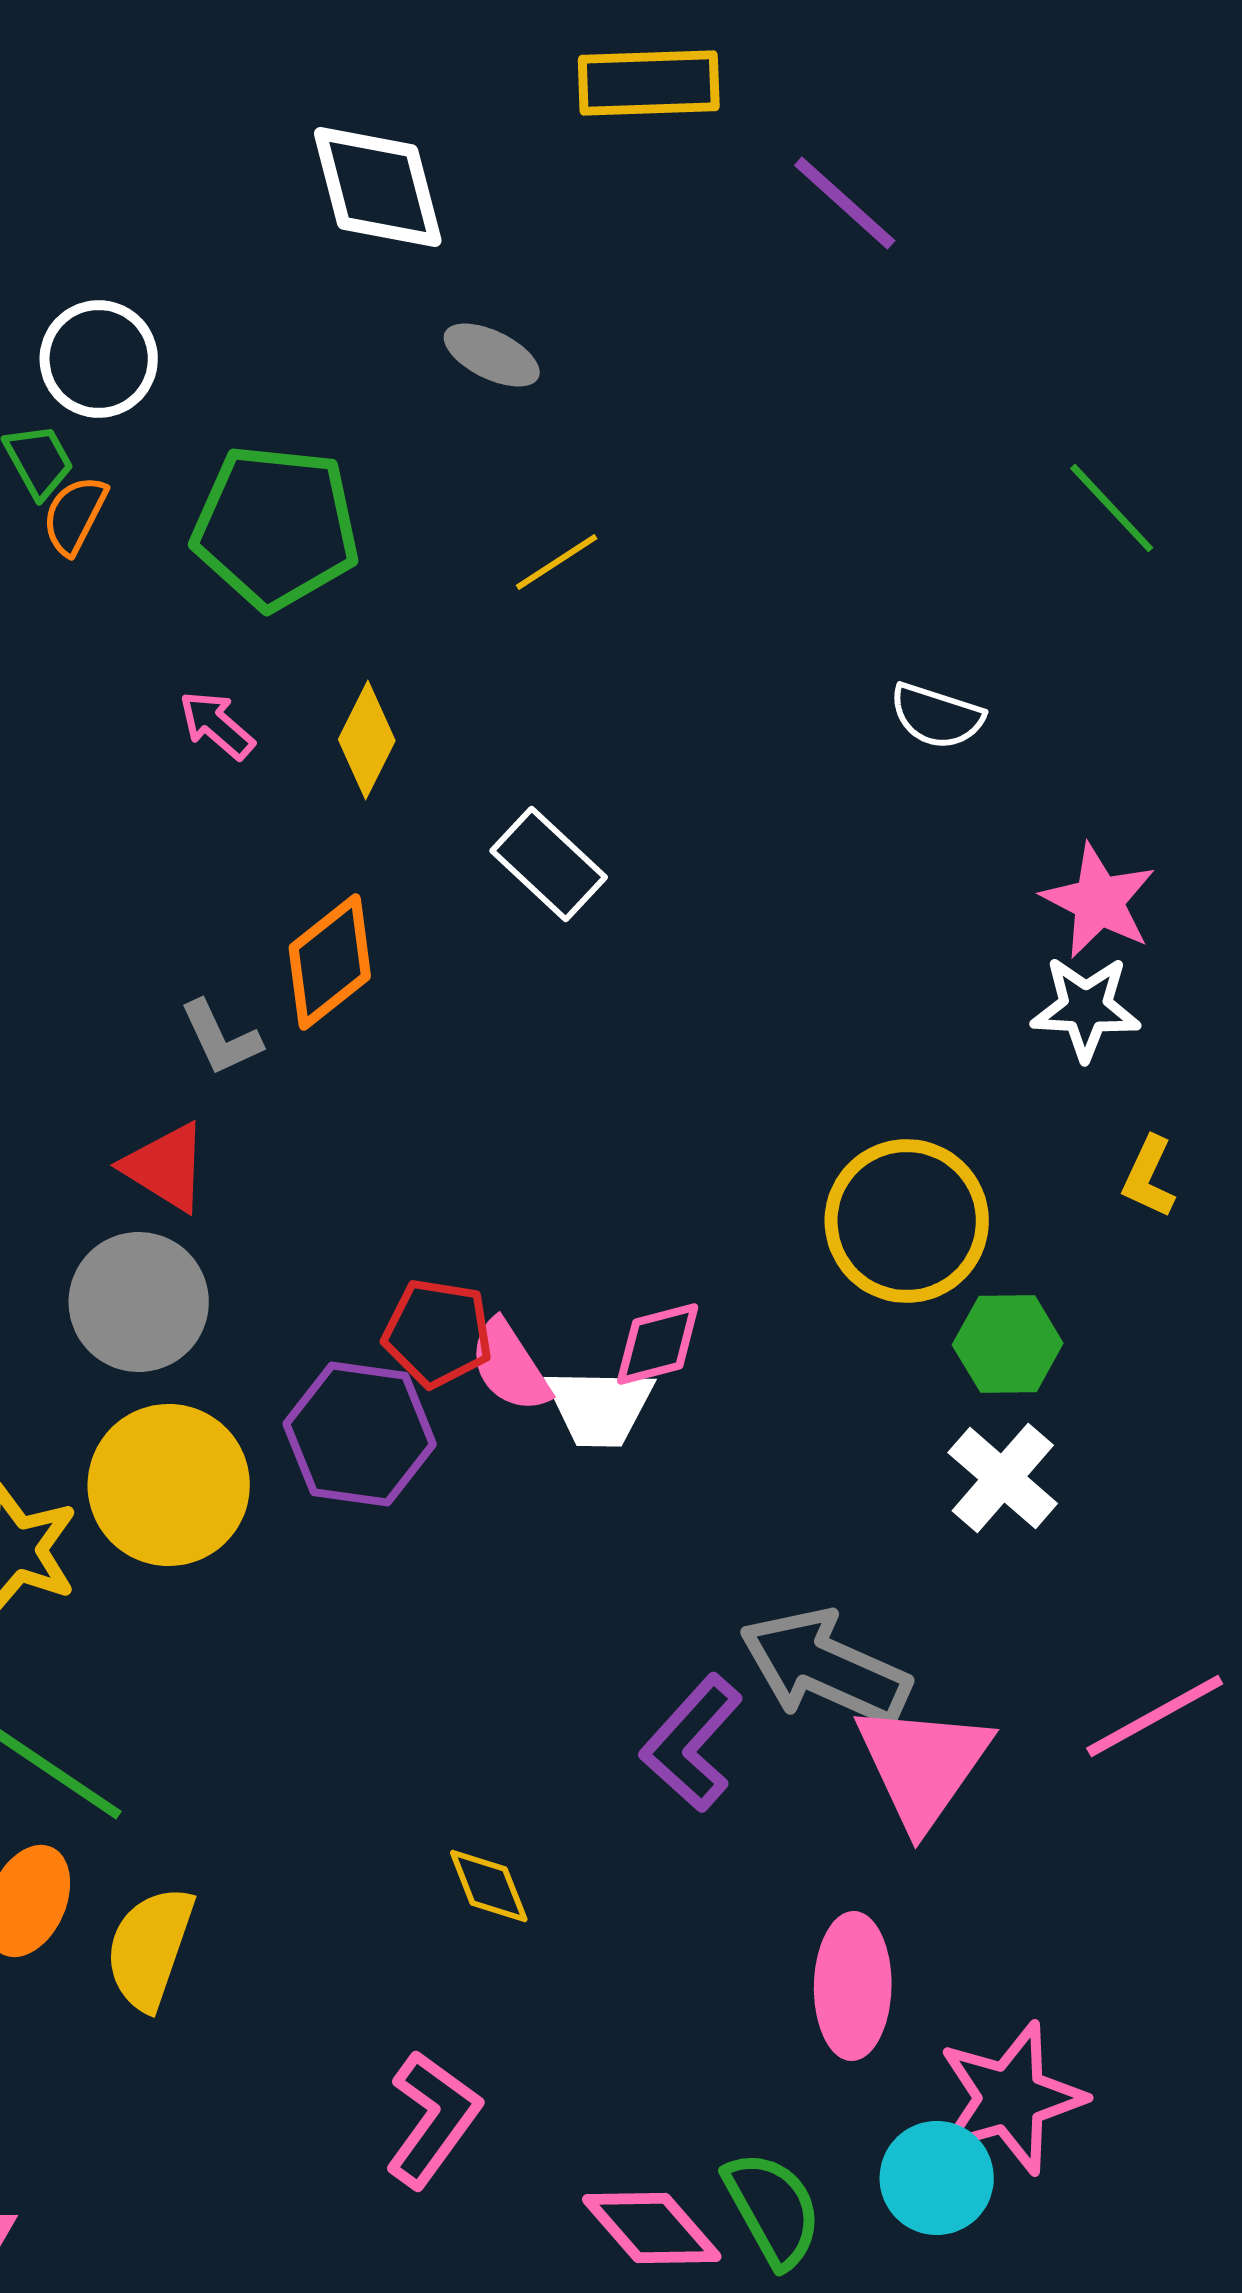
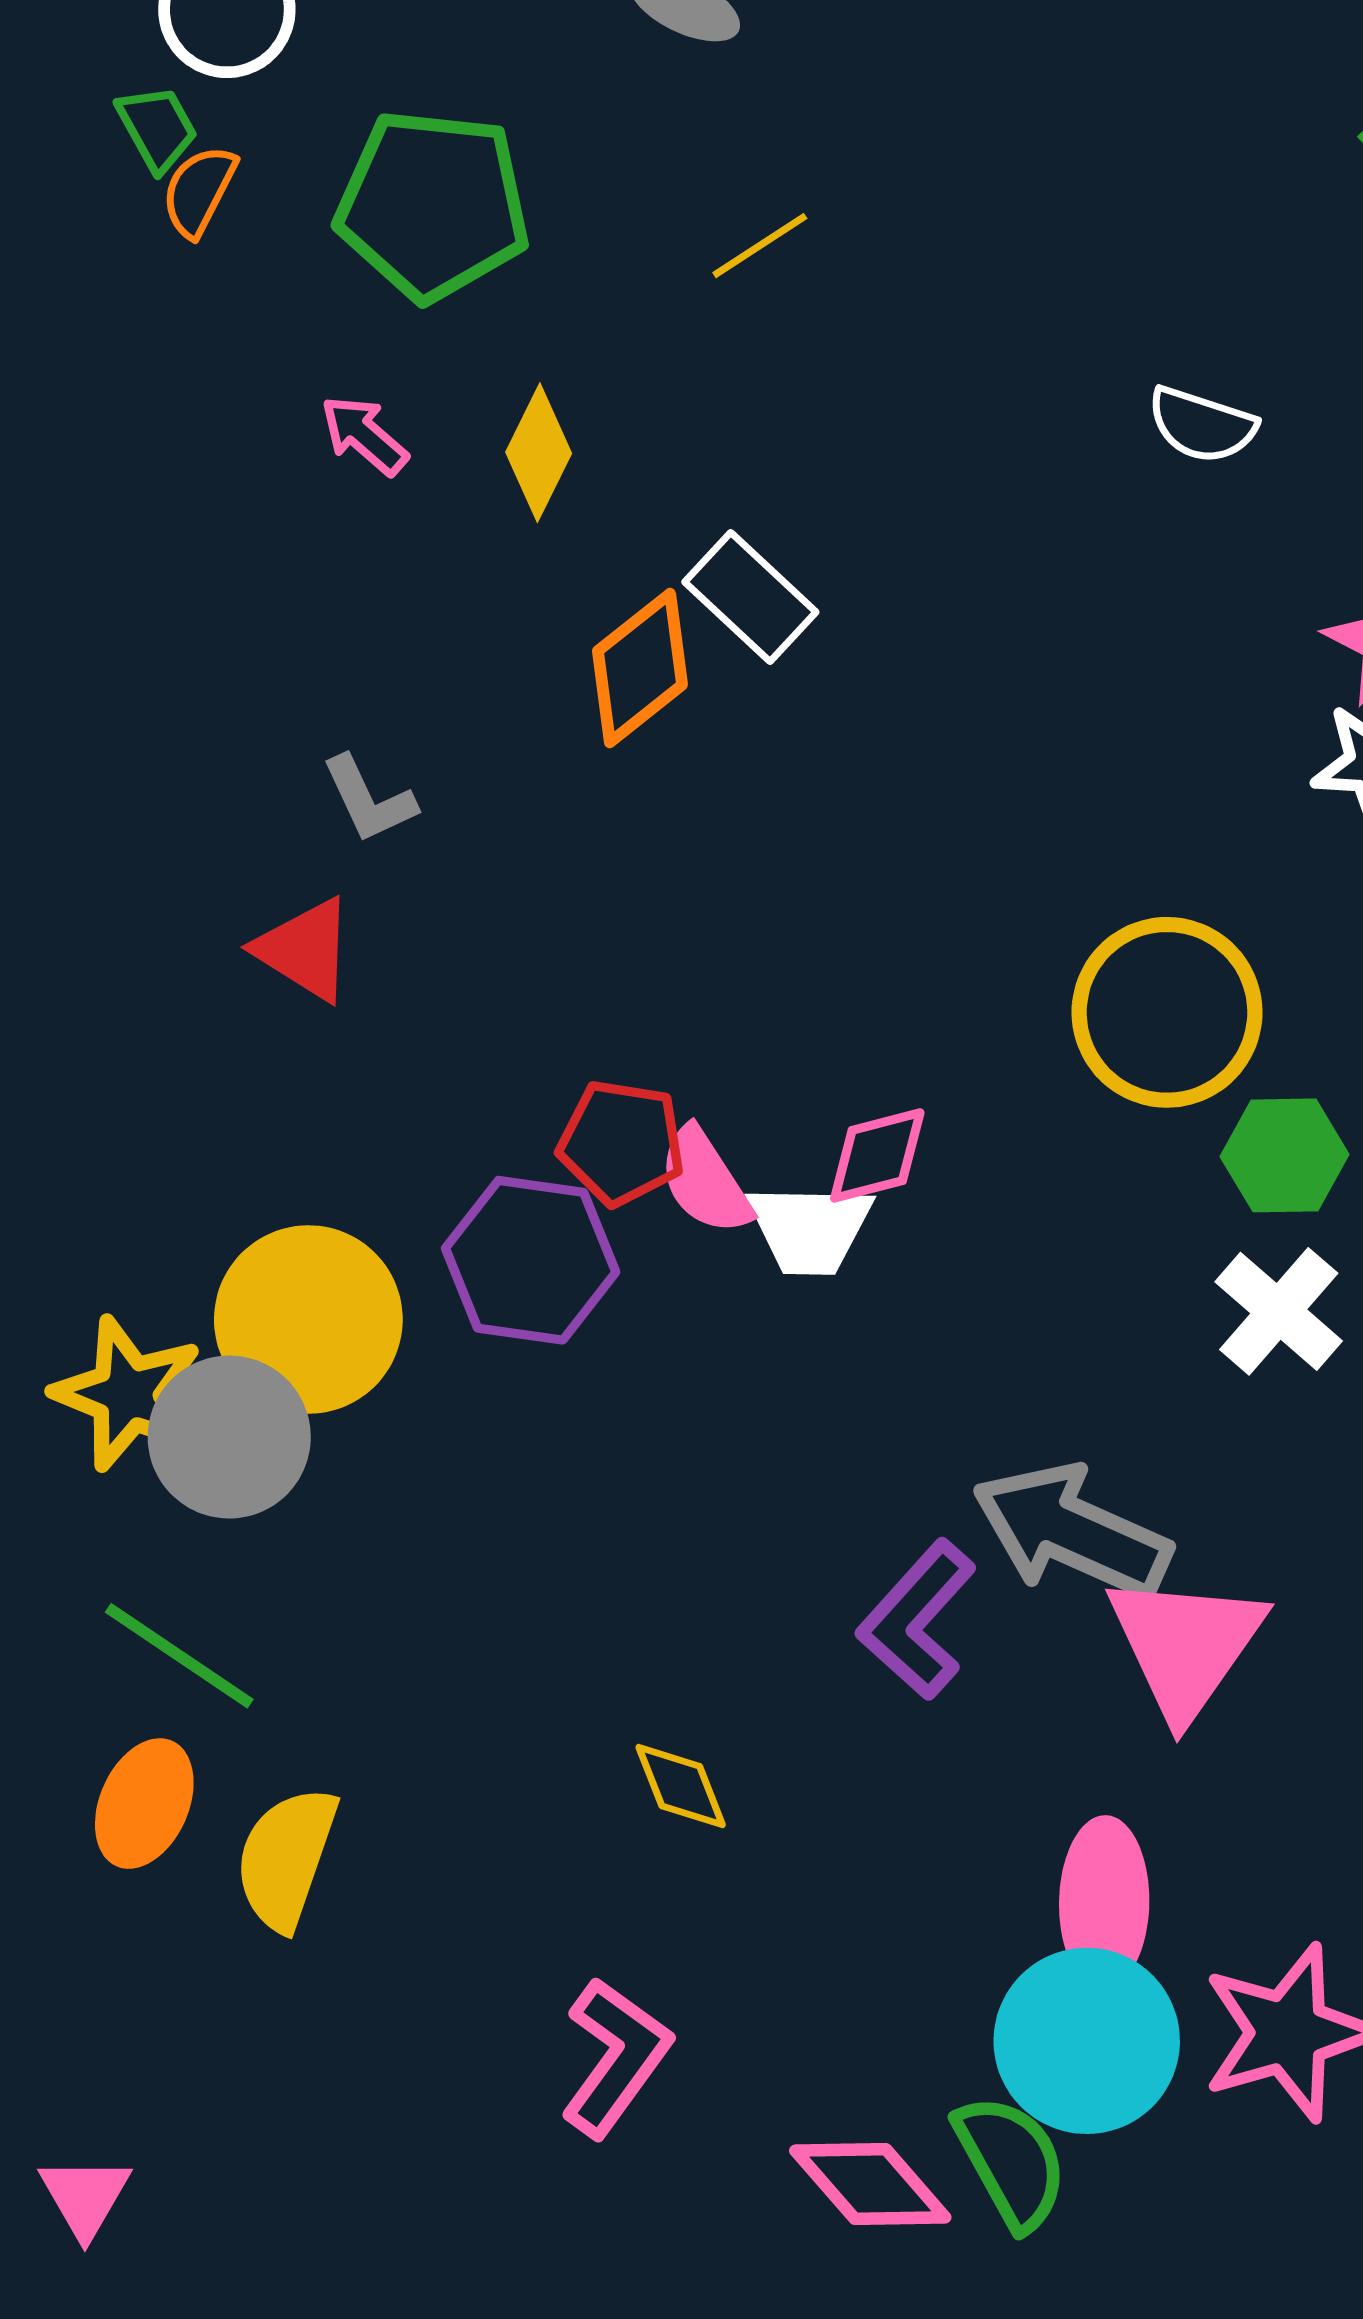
orange diamond: (330, 962) -> (640, 668), moved
gray circle: (139, 1302) -> (229, 1437), moved
cyan circle: (937, 2178) -> (1087, 2041), moved, size x1.4

